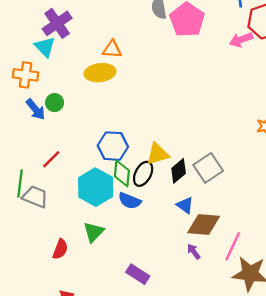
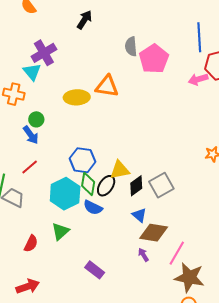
orange triangle: (112, 49) -> (107, 86), moved, size x1.4
blue arrow: (36, 109) -> (31, 135), moved

